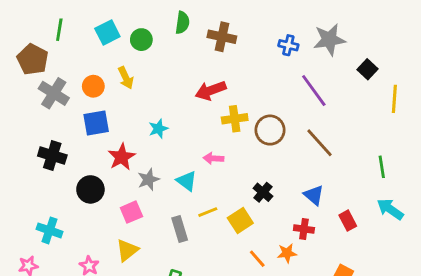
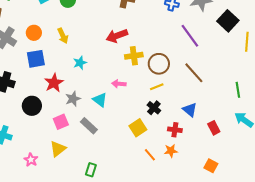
black square: (368, 69) -> (228, 21), size x1.5
yellow arrow: (126, 78) -> (63, 36), moved
yellow line: (208, 212) -> (157, 87), moved
gray rectangle: (180, 229) -> (89, 126), moved, turned -30
red cross: (304, 229) -> (175, 130), moved

